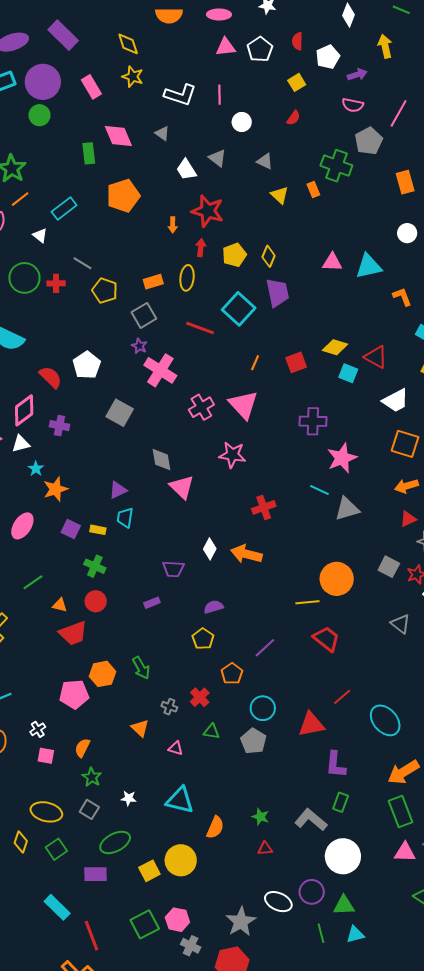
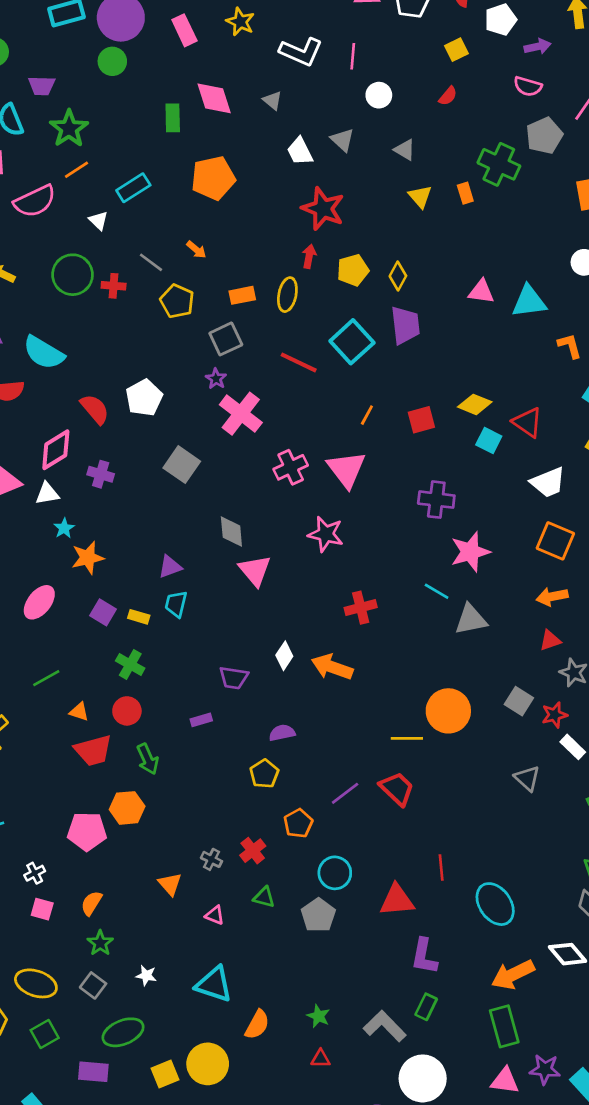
orange arrow: (173, 225) -> (196, 250), moved, turned -56
red trapezoid: (326, 639) -> (397, 789), moved
green arrow: (141, 668) -> (148, 759), moved
red line: (342, 697) -> (441, 868), turned -60

